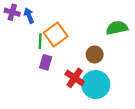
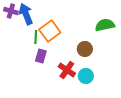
blue arrow: (29, 16) -> (26, 14), size x1.5
cyan circle: (96, 85) -> (86, 76), size x0.6

